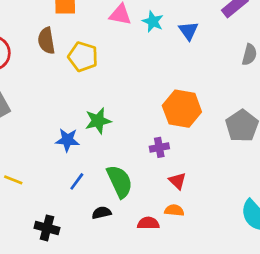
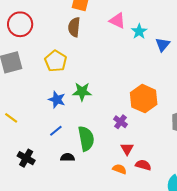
brown semicircle: (46, 41) -> (74, 27), moved
yellow pentagon: (83, 57) -> (56, 61), moved
purple cross: (159, 147) -> (120, 122), turned 32
red semicircle: (148, 223) -> (143, 165), moved

